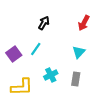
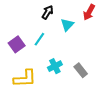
cyan triangle: (79, 52) -> (67, 25), moved
gray rectangle: (76, 79) -> (81, 70), turned -48

